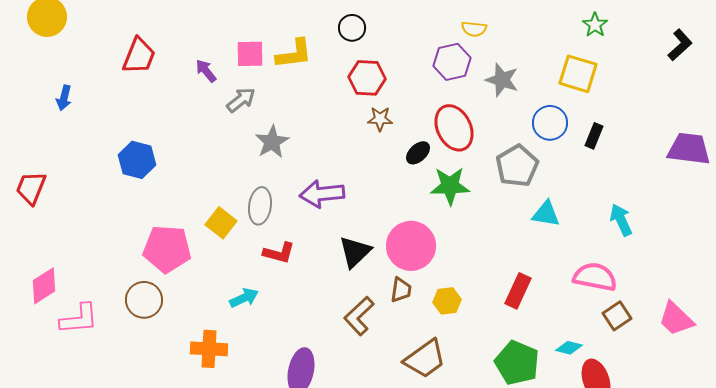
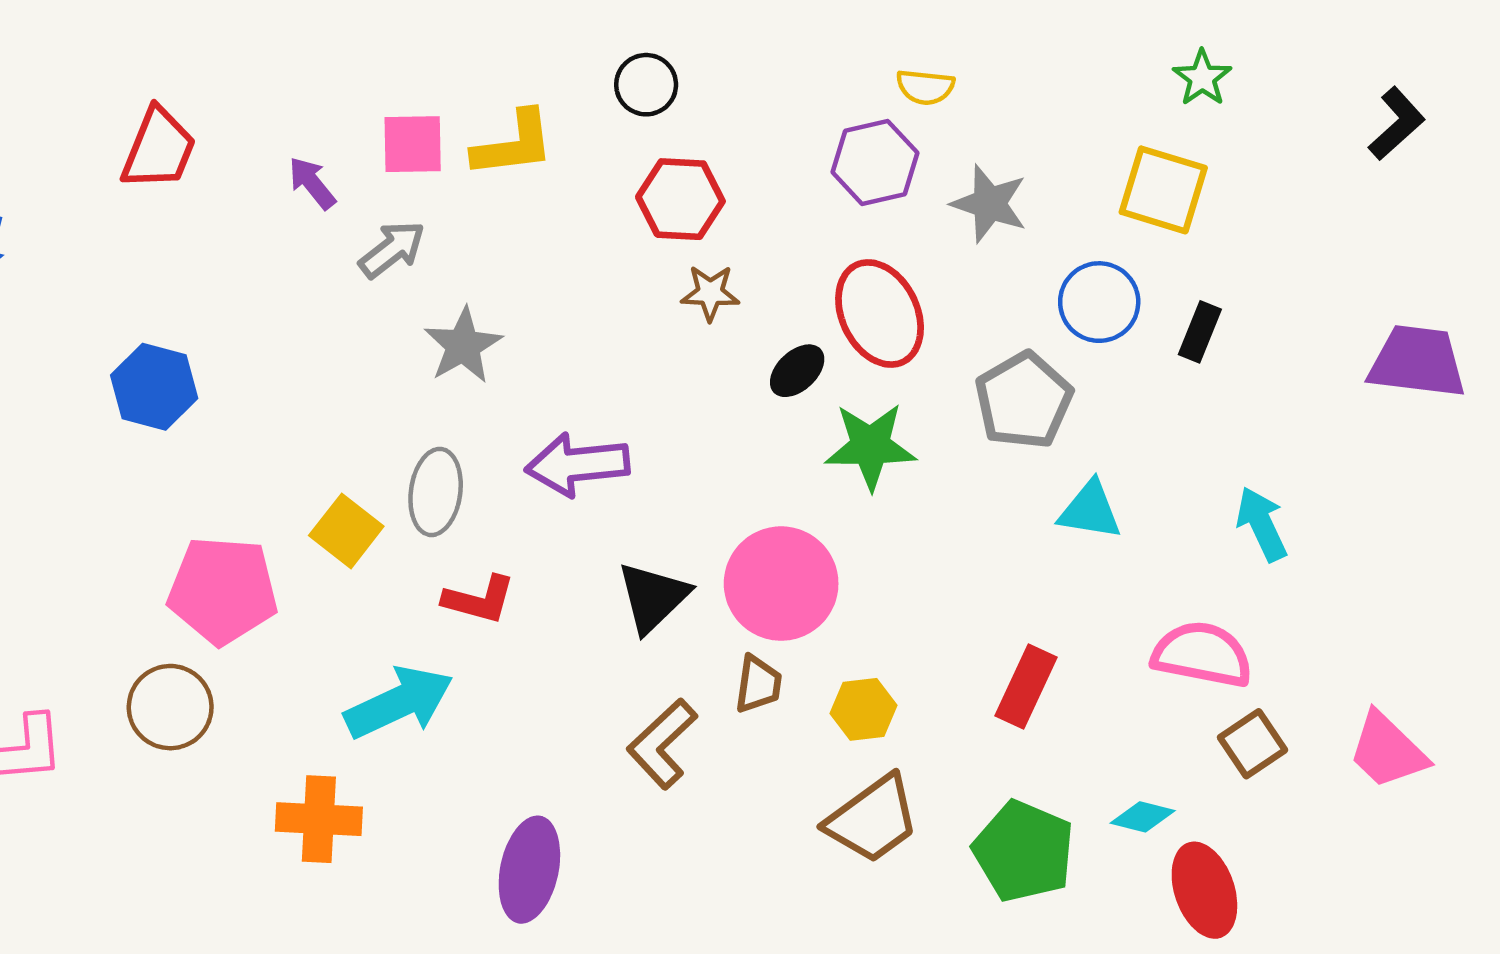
cyan arrow: (244, 298) -> (399, 703), size x1.6
brown trapezoid: (425, 359) -> (873, 819), moved

